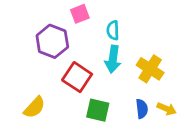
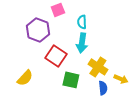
yellow cross: (150, 69) -> (98, 67), moved
blue semicircle: (142, 109) -> (103, 88), moved

